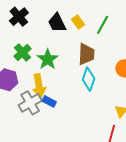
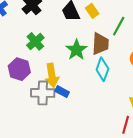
green line: (103, 25) -> (119, 26), moved
green star: (48, 59) -> (76, 50), moved
gray cross: (30, 103) -> (43, 93), turned 30

